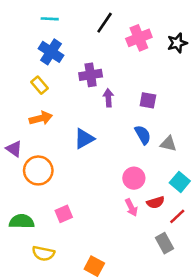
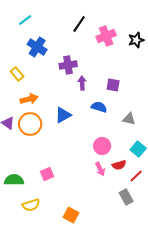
cyan line: (50, 19) -> (25, 20), moved, turned -40
yellow rectangle: (40, 85) -> (17, 74), moved
blue semicircle: (143, 135) -> (99, 107), moved, turned -42
orange circle: (38, 170) -> (30, 124), moved
yellow semicircle: (43, 253) -> (31, 205), turned -30

